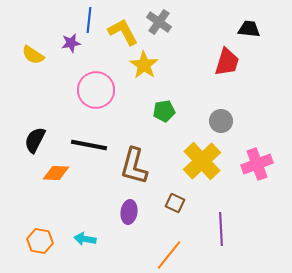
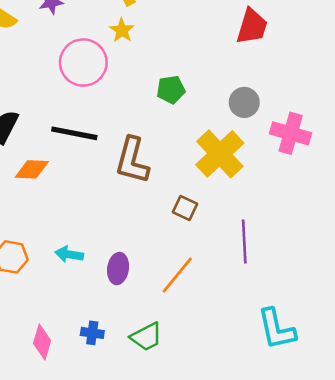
yellow star: (144, 65) -> (122, 30), moved, size x0.7
pink cross: (257, 164) -> (291, 133), moved, turned 36
purple ellipse: (129, 212) -> (118, 269), moved

